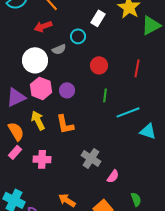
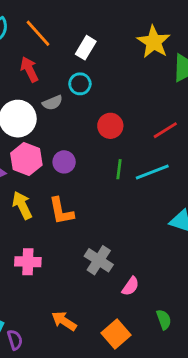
white rectangle: (98, 18) -> (86, 48), moved
red arrow: (43, 26) -> (29, 69), turned 84
red line: (137, 68) -> (165, 130), turned 48
cyan line: (128, 112) -> (152, 172), moved

